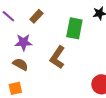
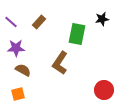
purple star: (23, 42) -> (16, 48), moved

